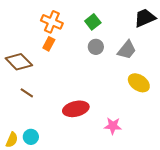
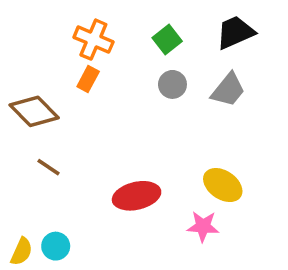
black trapezoid: (145, 18) -> (235, 32), moved
yellow ellipse: (139, 83) -> (223, 185), moved

